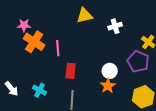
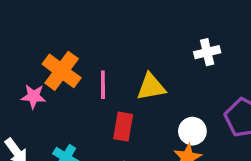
yellow triangle: (85, 15) -> (151, 87), moved
pink star: (24, 25) -> (33, 96), moved

